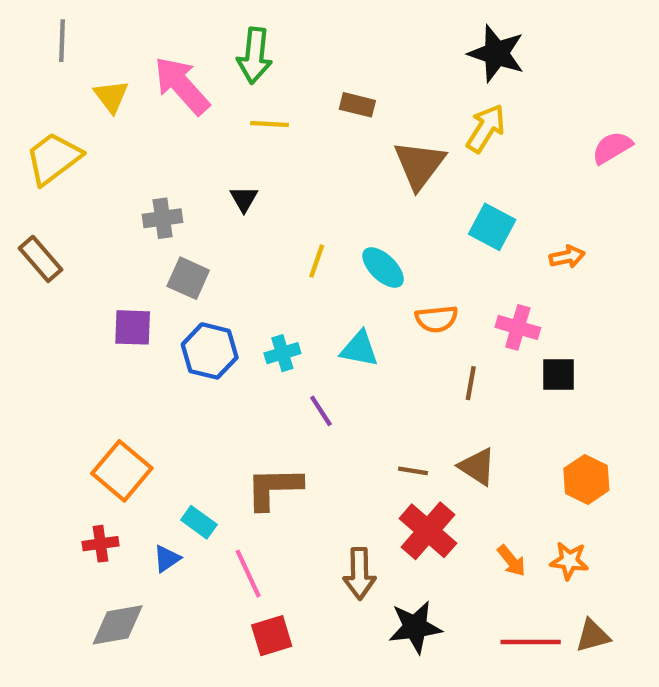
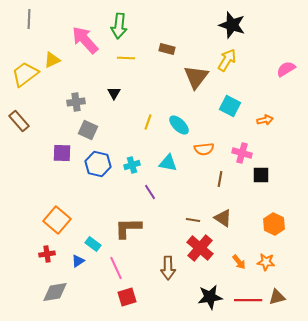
yellow triangle: (111, 96) -> (52, 60), moved, turned 42
black star: (415, 627) -> (210, 297), moved

